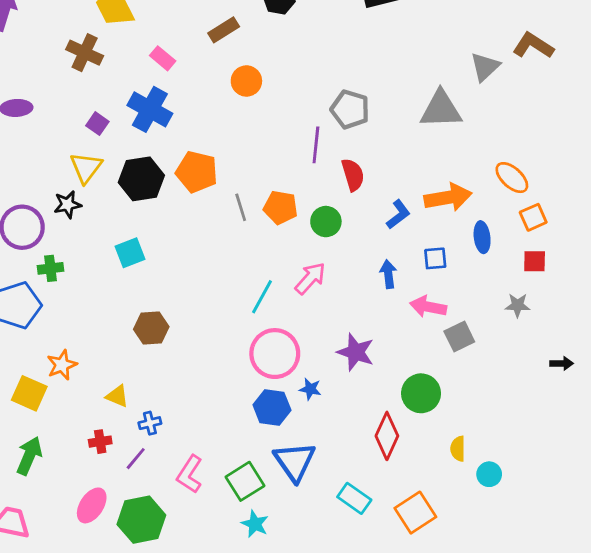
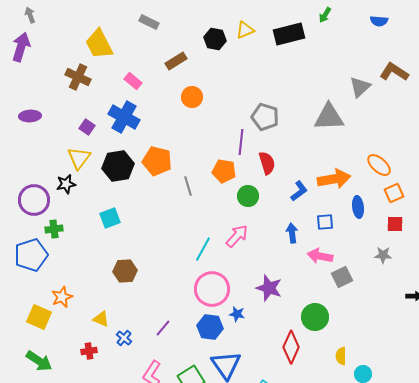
orange pentagon: (280, 207) -> (224, 171), moved
blue cross: (150, 423) -> (124, 338), turned -35
green arrow: (29, 456) -> (39, 361), turned 100
purple line: (136, 459) -> (163, 328), moved

